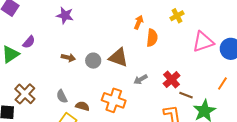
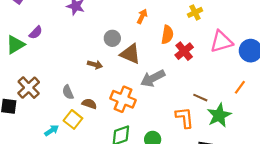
orange arrow: (139, 22) -> (142, 16), moved
brown arrow: (68, 58) -> (95, 65), moved
gray circle: (93, 61) -> (112, 38), moved
gray arrow: (141, 79) -> (153, 78), size x1.6
red cross: (172, 80) -> (184, 51), moved

